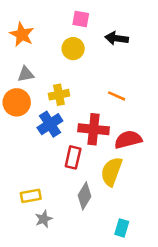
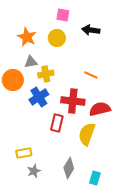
orange star: (22, 34) -> (27, 37), moved
gray triangle: (26, 74) -> (31, 62), moved
gray diamond: (85, 196) -> (69, 168), moved

